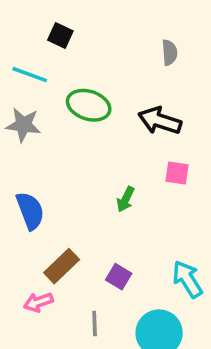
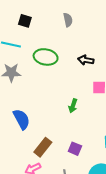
gray semicircle: (170, 53) -> (68, 20), moved
black arrow: (160, 121) -> (86, 60), size x0.7

